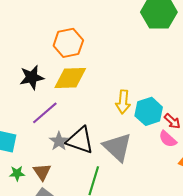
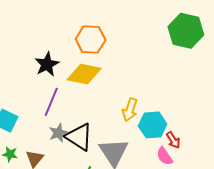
black star: (32, 77) -> (47, 64), turned -30
purple line: (45, 113) -> (51, 102), turned -40

